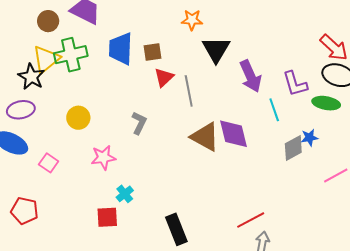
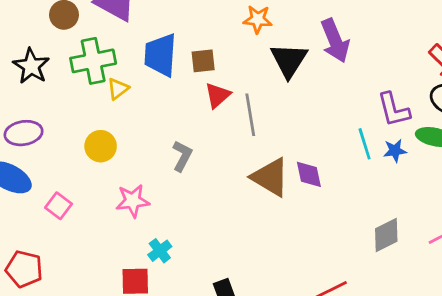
yellow triangle: (46, 59) -> (118, 89), moved, size x0.6
purple arrow: (250, 76) -> (335, 41), moved
black star: (31, 77) -> (31, 66), moved
purple diamond: (233, 134) -> (309, 174), size x0.7
blue star: (310, 138) -> (395, 151), moved
gray diamond: (293, 148) -> (386, 235), moved

